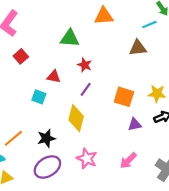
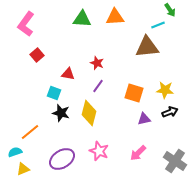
green triangle: (70, 38) -> (82, 19), moved
brown triangle: (138, 48) -> (147, 47), size x1.4
black star: (46, 138) -> (61, 113), moved, turned 30

